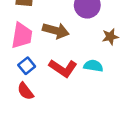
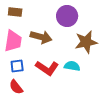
brown star: (110, 37) -> (86, 42), size x1.6
blue square: (27, 66) -> (17, 66), turned 32

